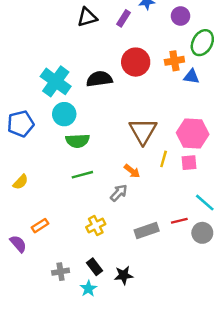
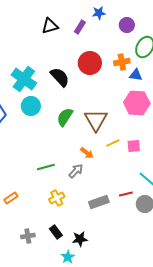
black semicircle: (99, 79) -> (60, 77), turned 55
pink hexagon: (193, 134) -> (137, 103), moved
green semicircle: (78, 141) -> (65, 117), moved, turned 126
yellow line: (164, 159) -> (113, 143), turned 48
green line: (82, 175) -> (46, 167), moved
cyan star: (88, 289) -> (68, 257), moved

